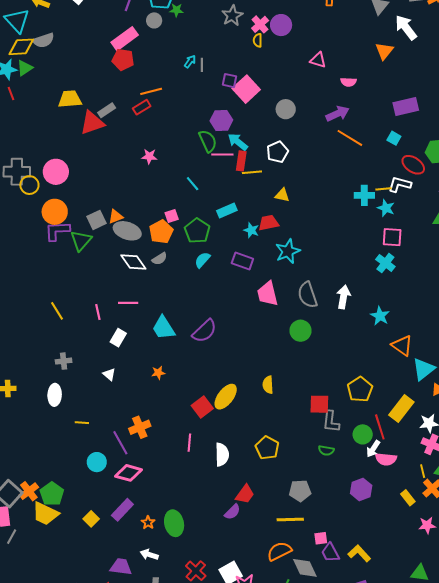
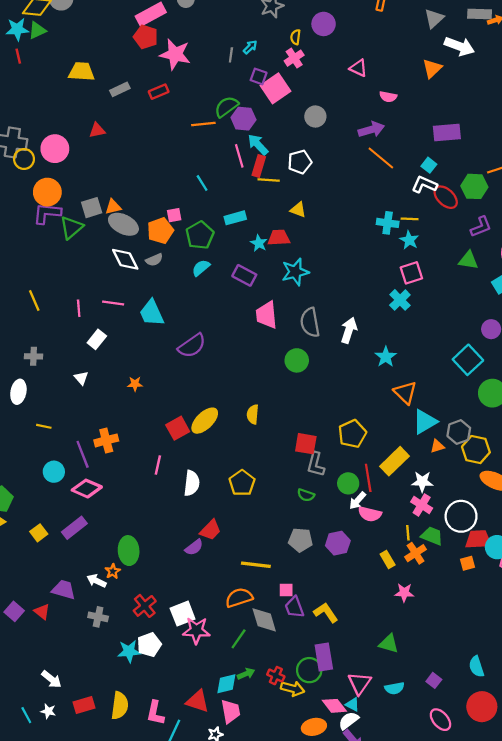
pink cross: (260, 24) -> (294, 58), moved
white arrow: (406, 28) -> (459, 46), turned 140
cyan arrow: (190, 61) -> (250, 47), moved
orange line: (151, 91) -> (203, 124), moved
red triangle: (92, 123) -> (97, 130), moved, size x0.6
green semicircle: (208, 141) -> (226, 107), moved, turned -110
pink line: (222, 154) -> (239, 156), turned 65
pink star: (149, 156) -> (175, 54), moved, size x1.8
white L-shape: (400, 184) -> (424, 185), moved
pink square: (392, 237) -> (411, 273), turned -30
cyan trapezoid: (164, 328) -> (152, 313), moved
gray pentagon: (300, 491) -> (300, 540), moved
orange star: (148, 522) -> (113, 571), moved

